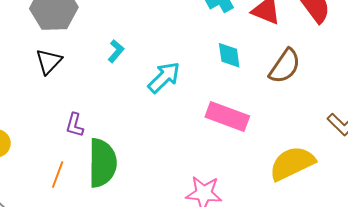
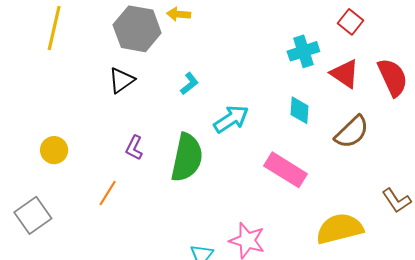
green semicircle: (102, 163) -> (187, 158), moved

